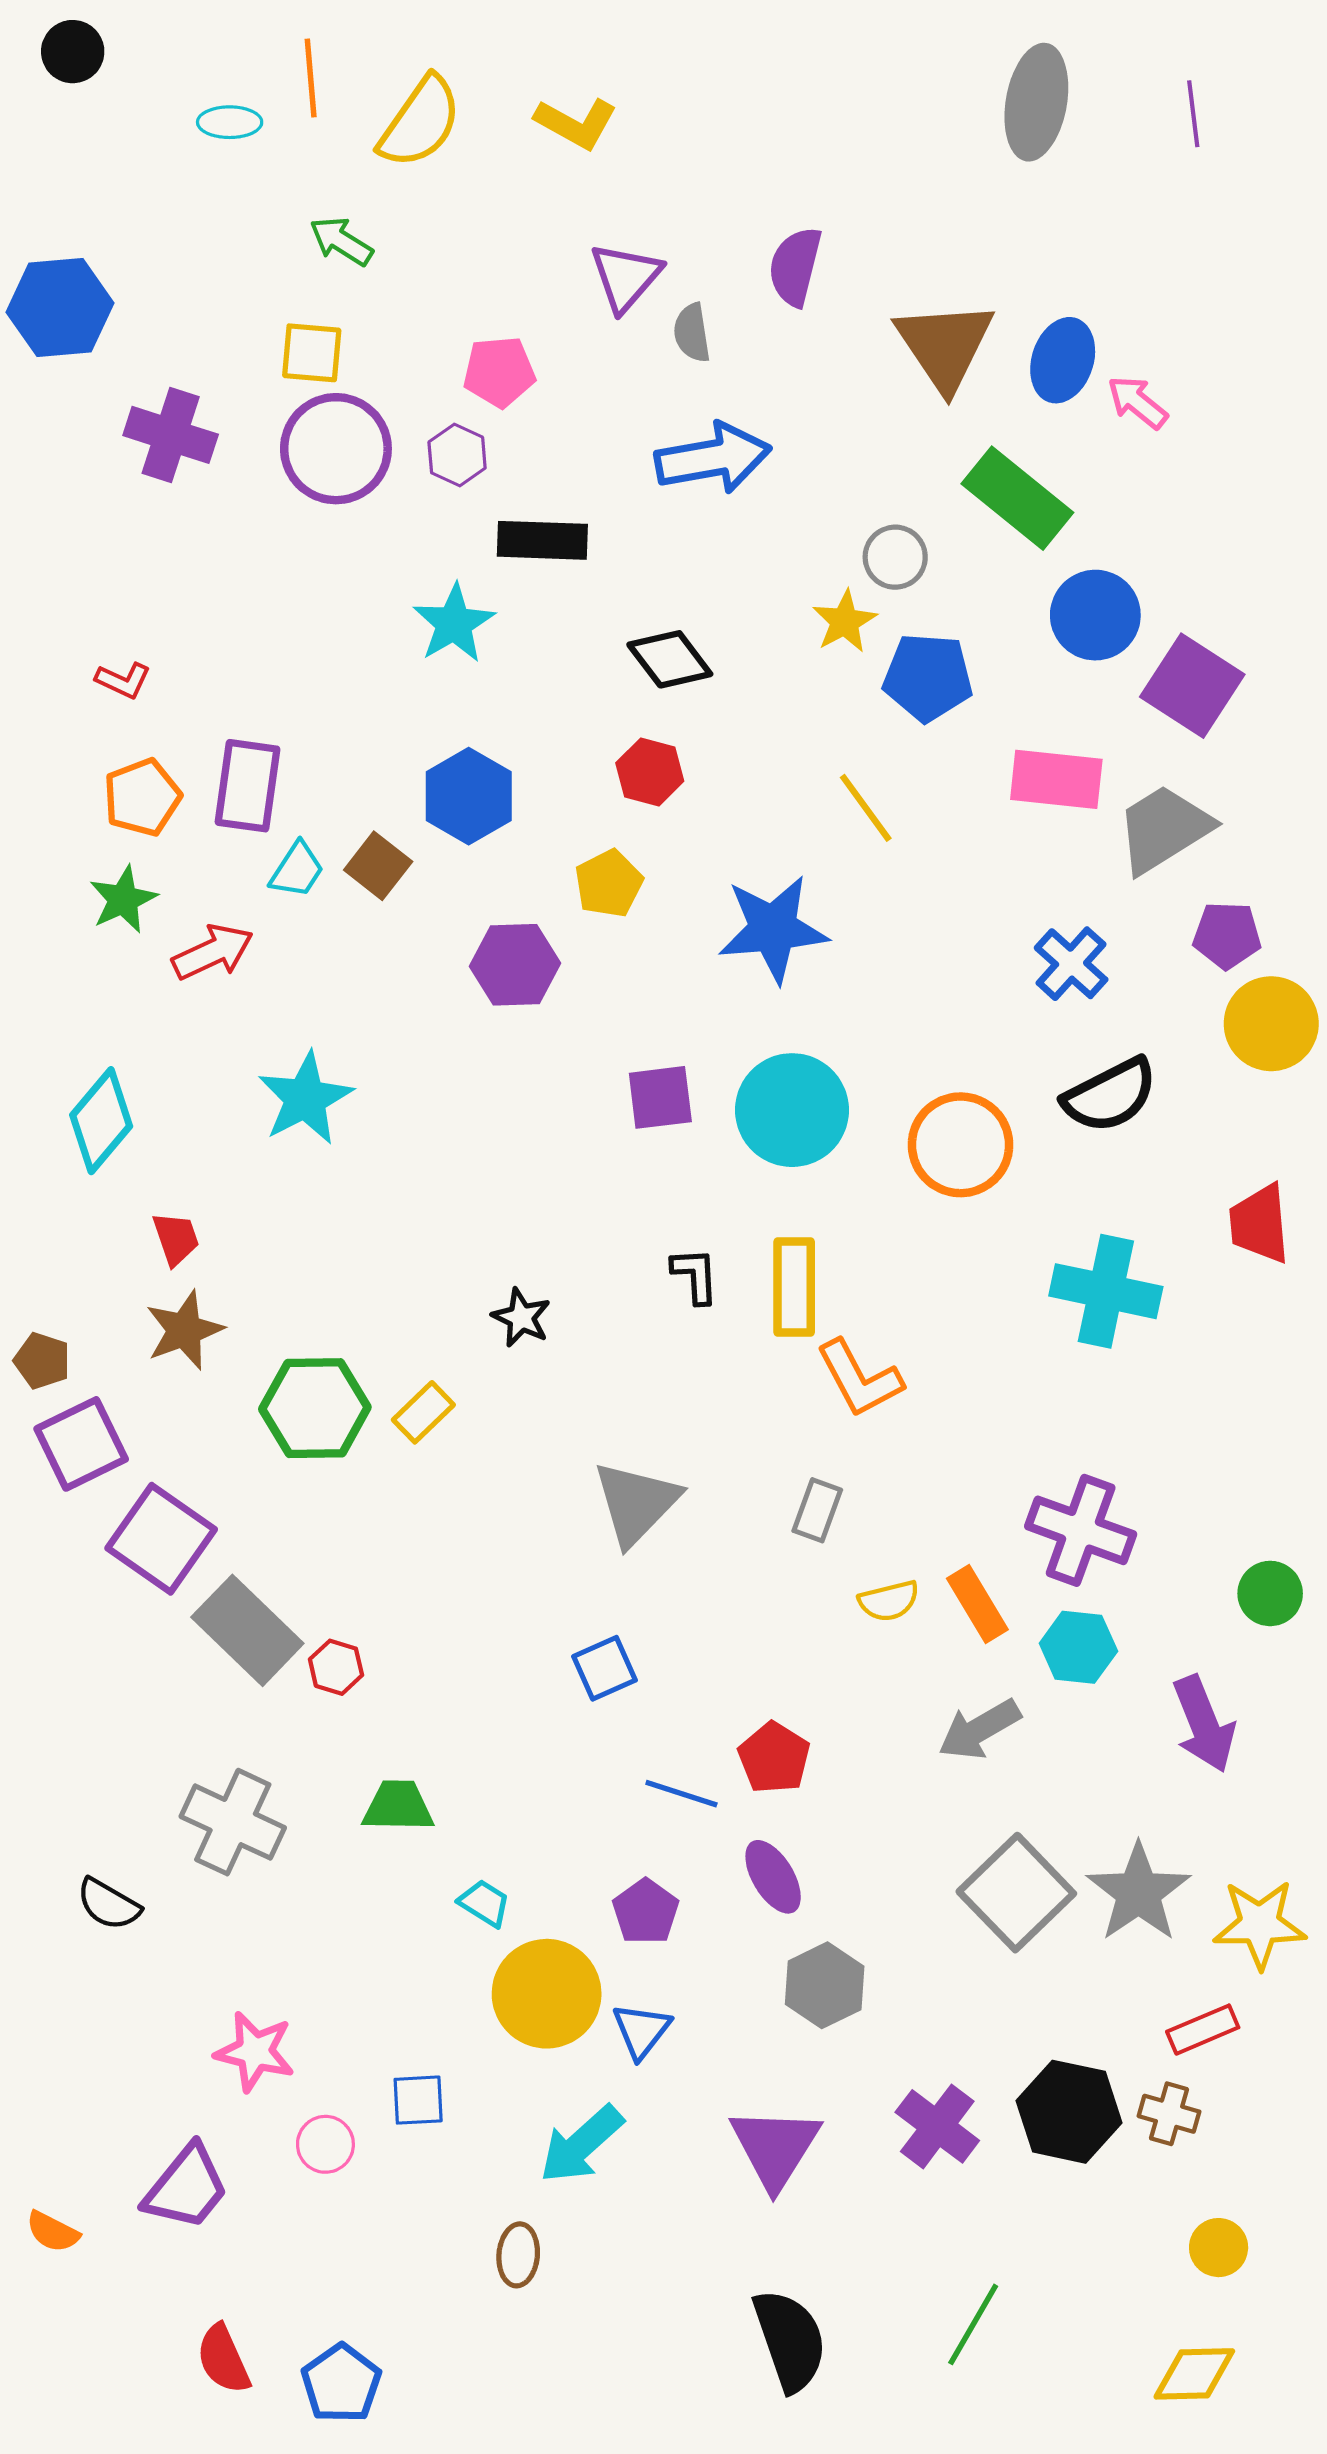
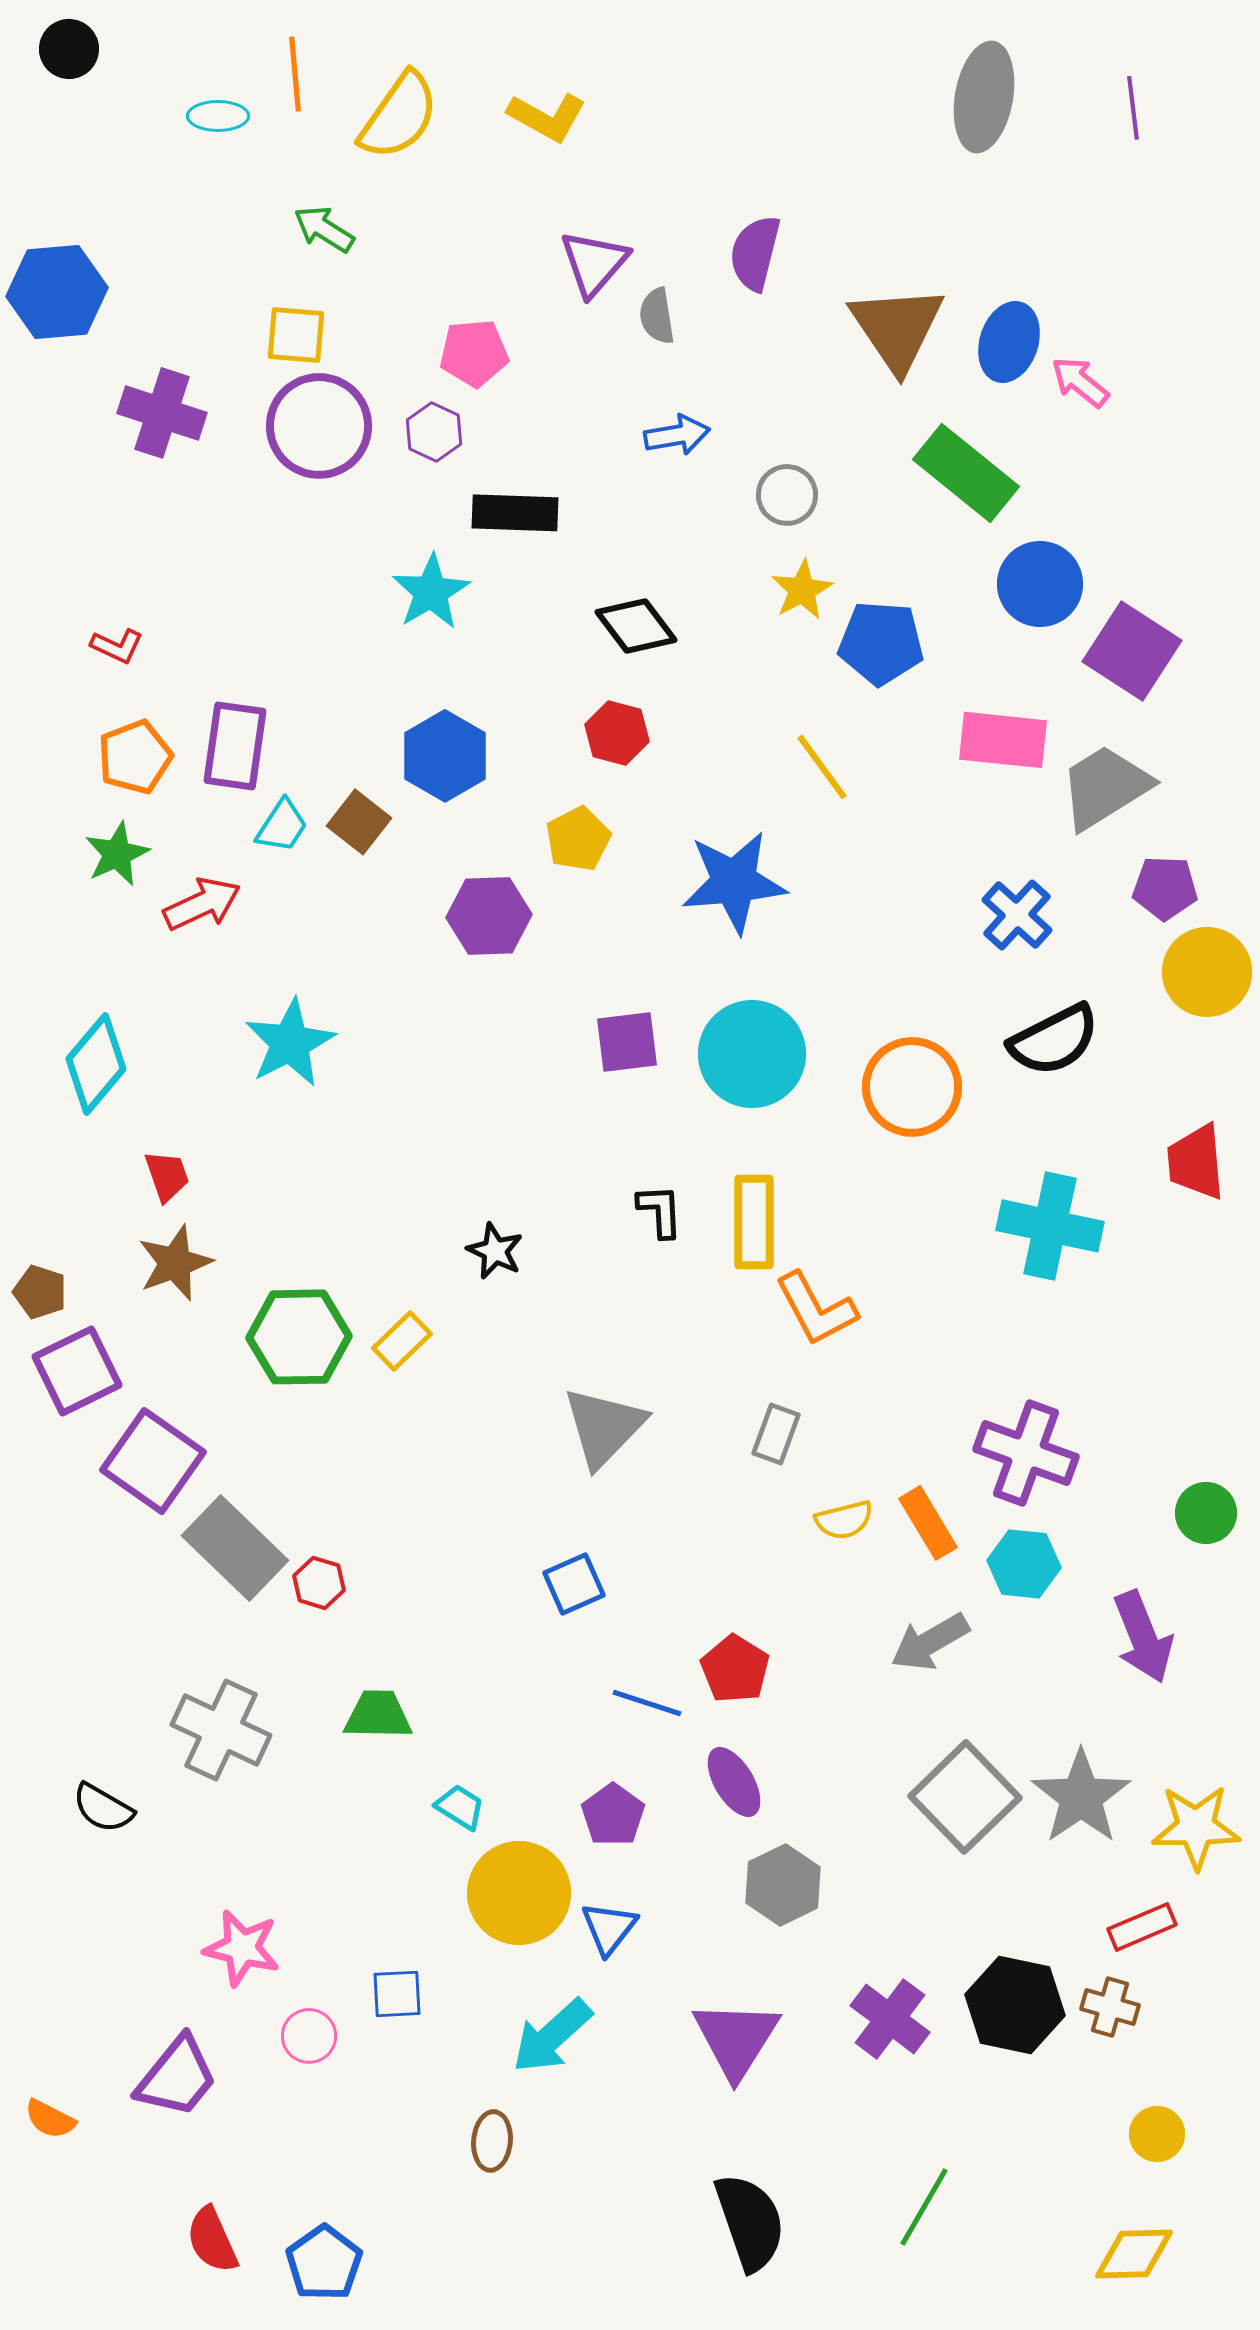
blue arrow: (713, 458) -> (677, 435), size x0.6
gray circle: (895, 557) -> (787, 495), moved

